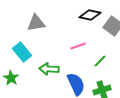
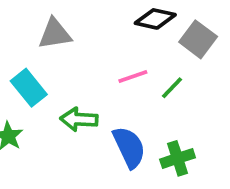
green line: (100, 61) -> (172, 88), moved

